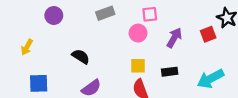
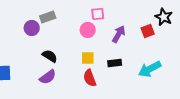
gray rectangle: (105, 13) -> (48, 17), moved
purple circle: (54, 16) -> (32, 28), moved
black semicircle: (81, 56) -> (50, 56), moved

